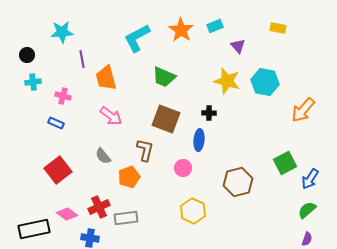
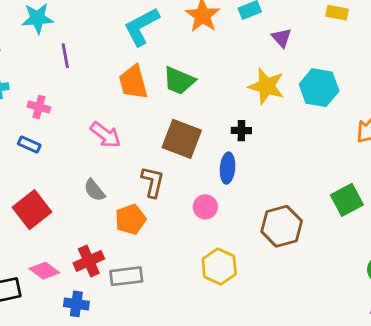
orange trapezoid: (106, 78) -> (133, 82), moved

